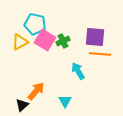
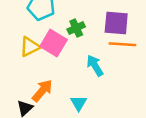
pink square: (45, 40) -> (54, 43), moved
yellow triangle: (20, 42) -> (30, 47), moved

